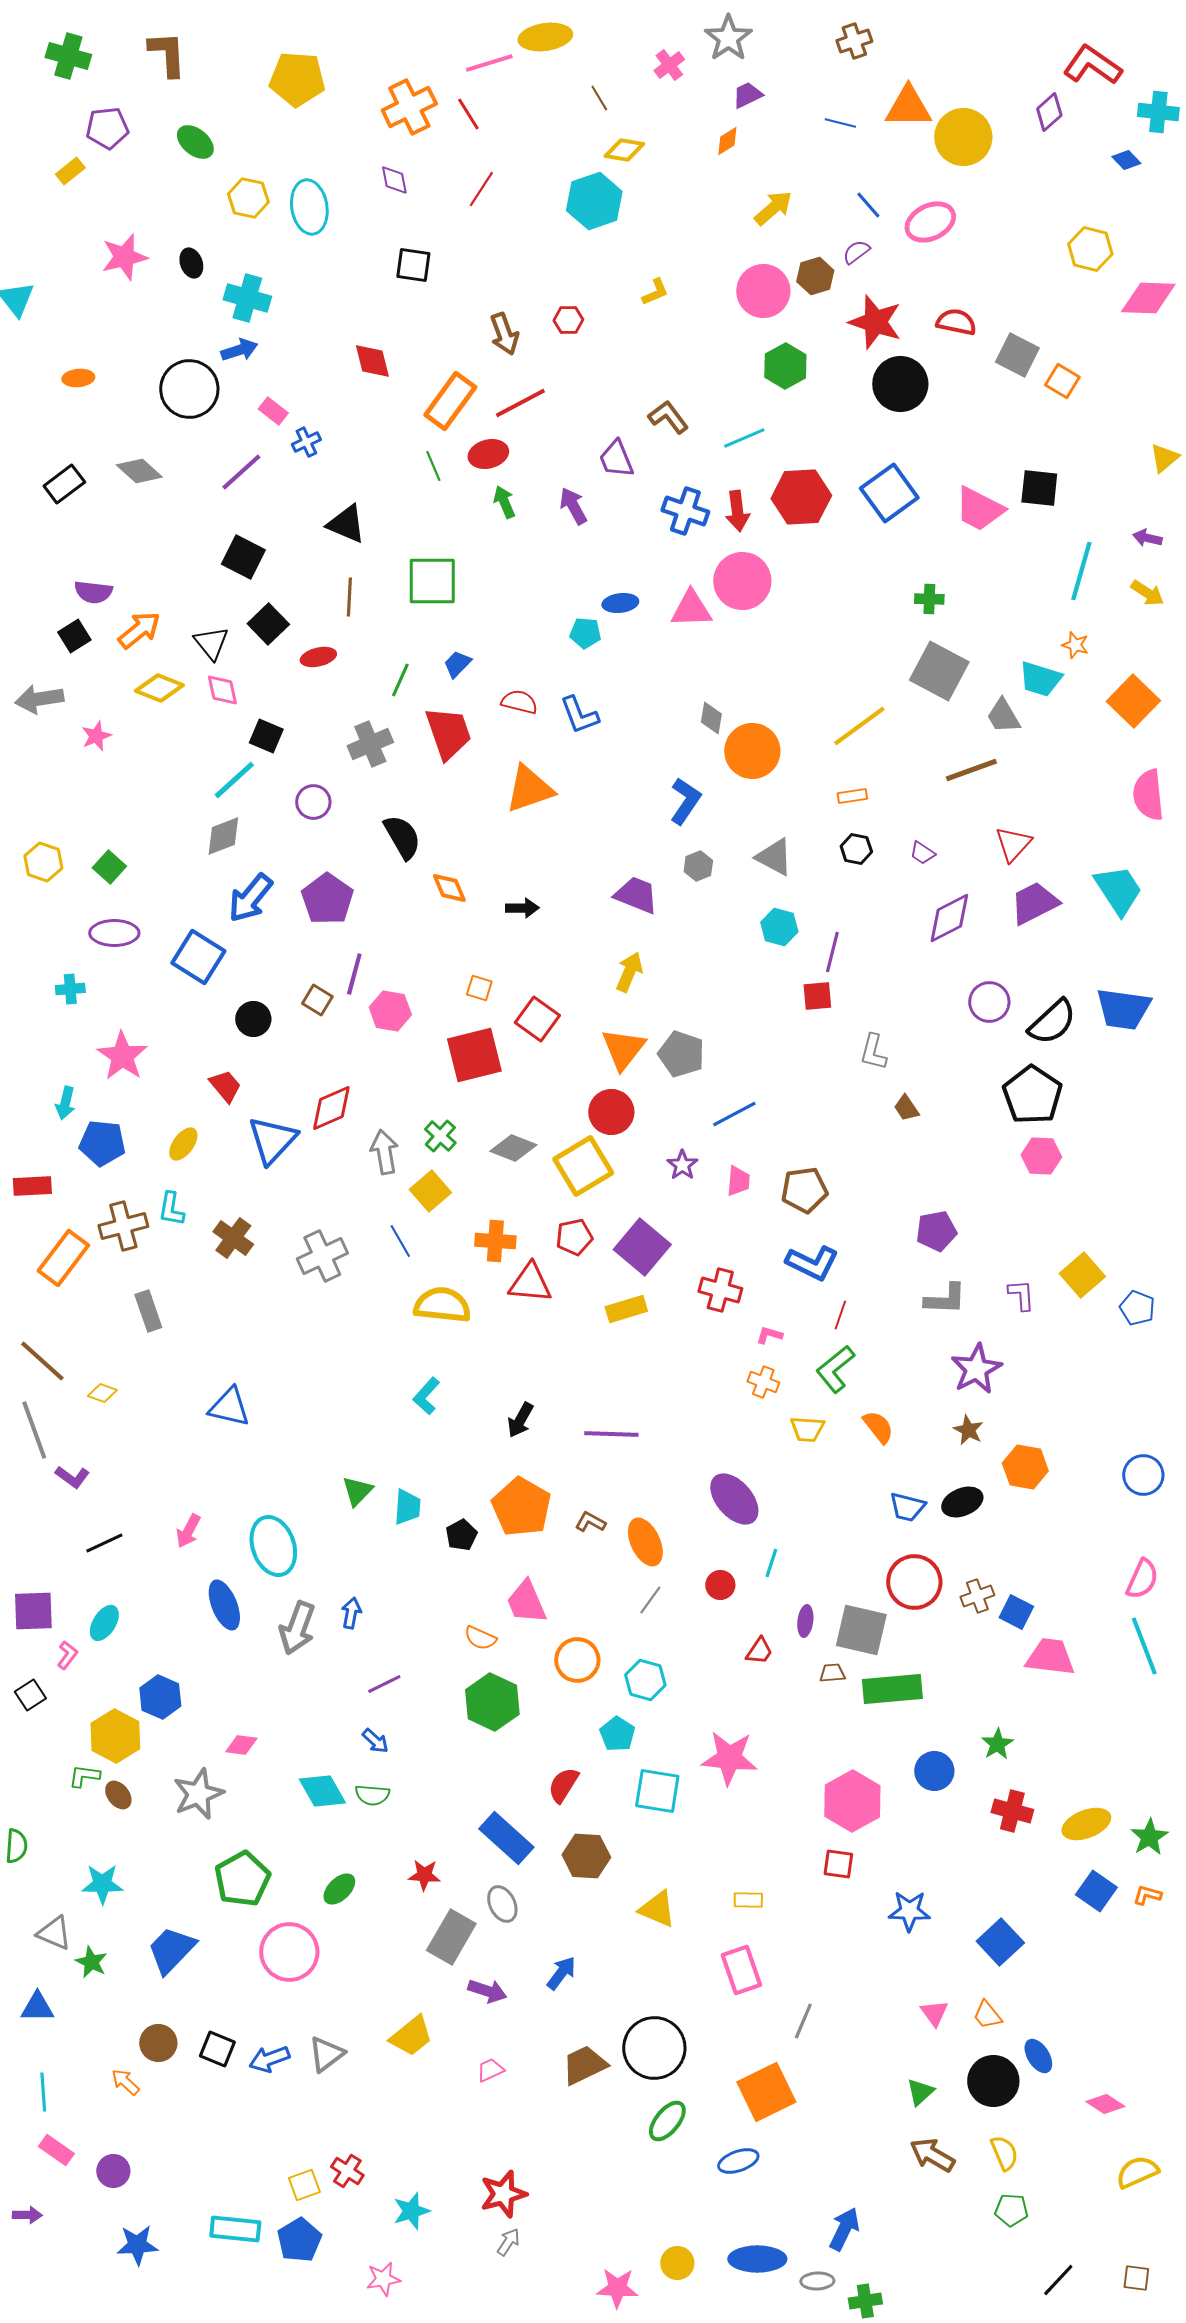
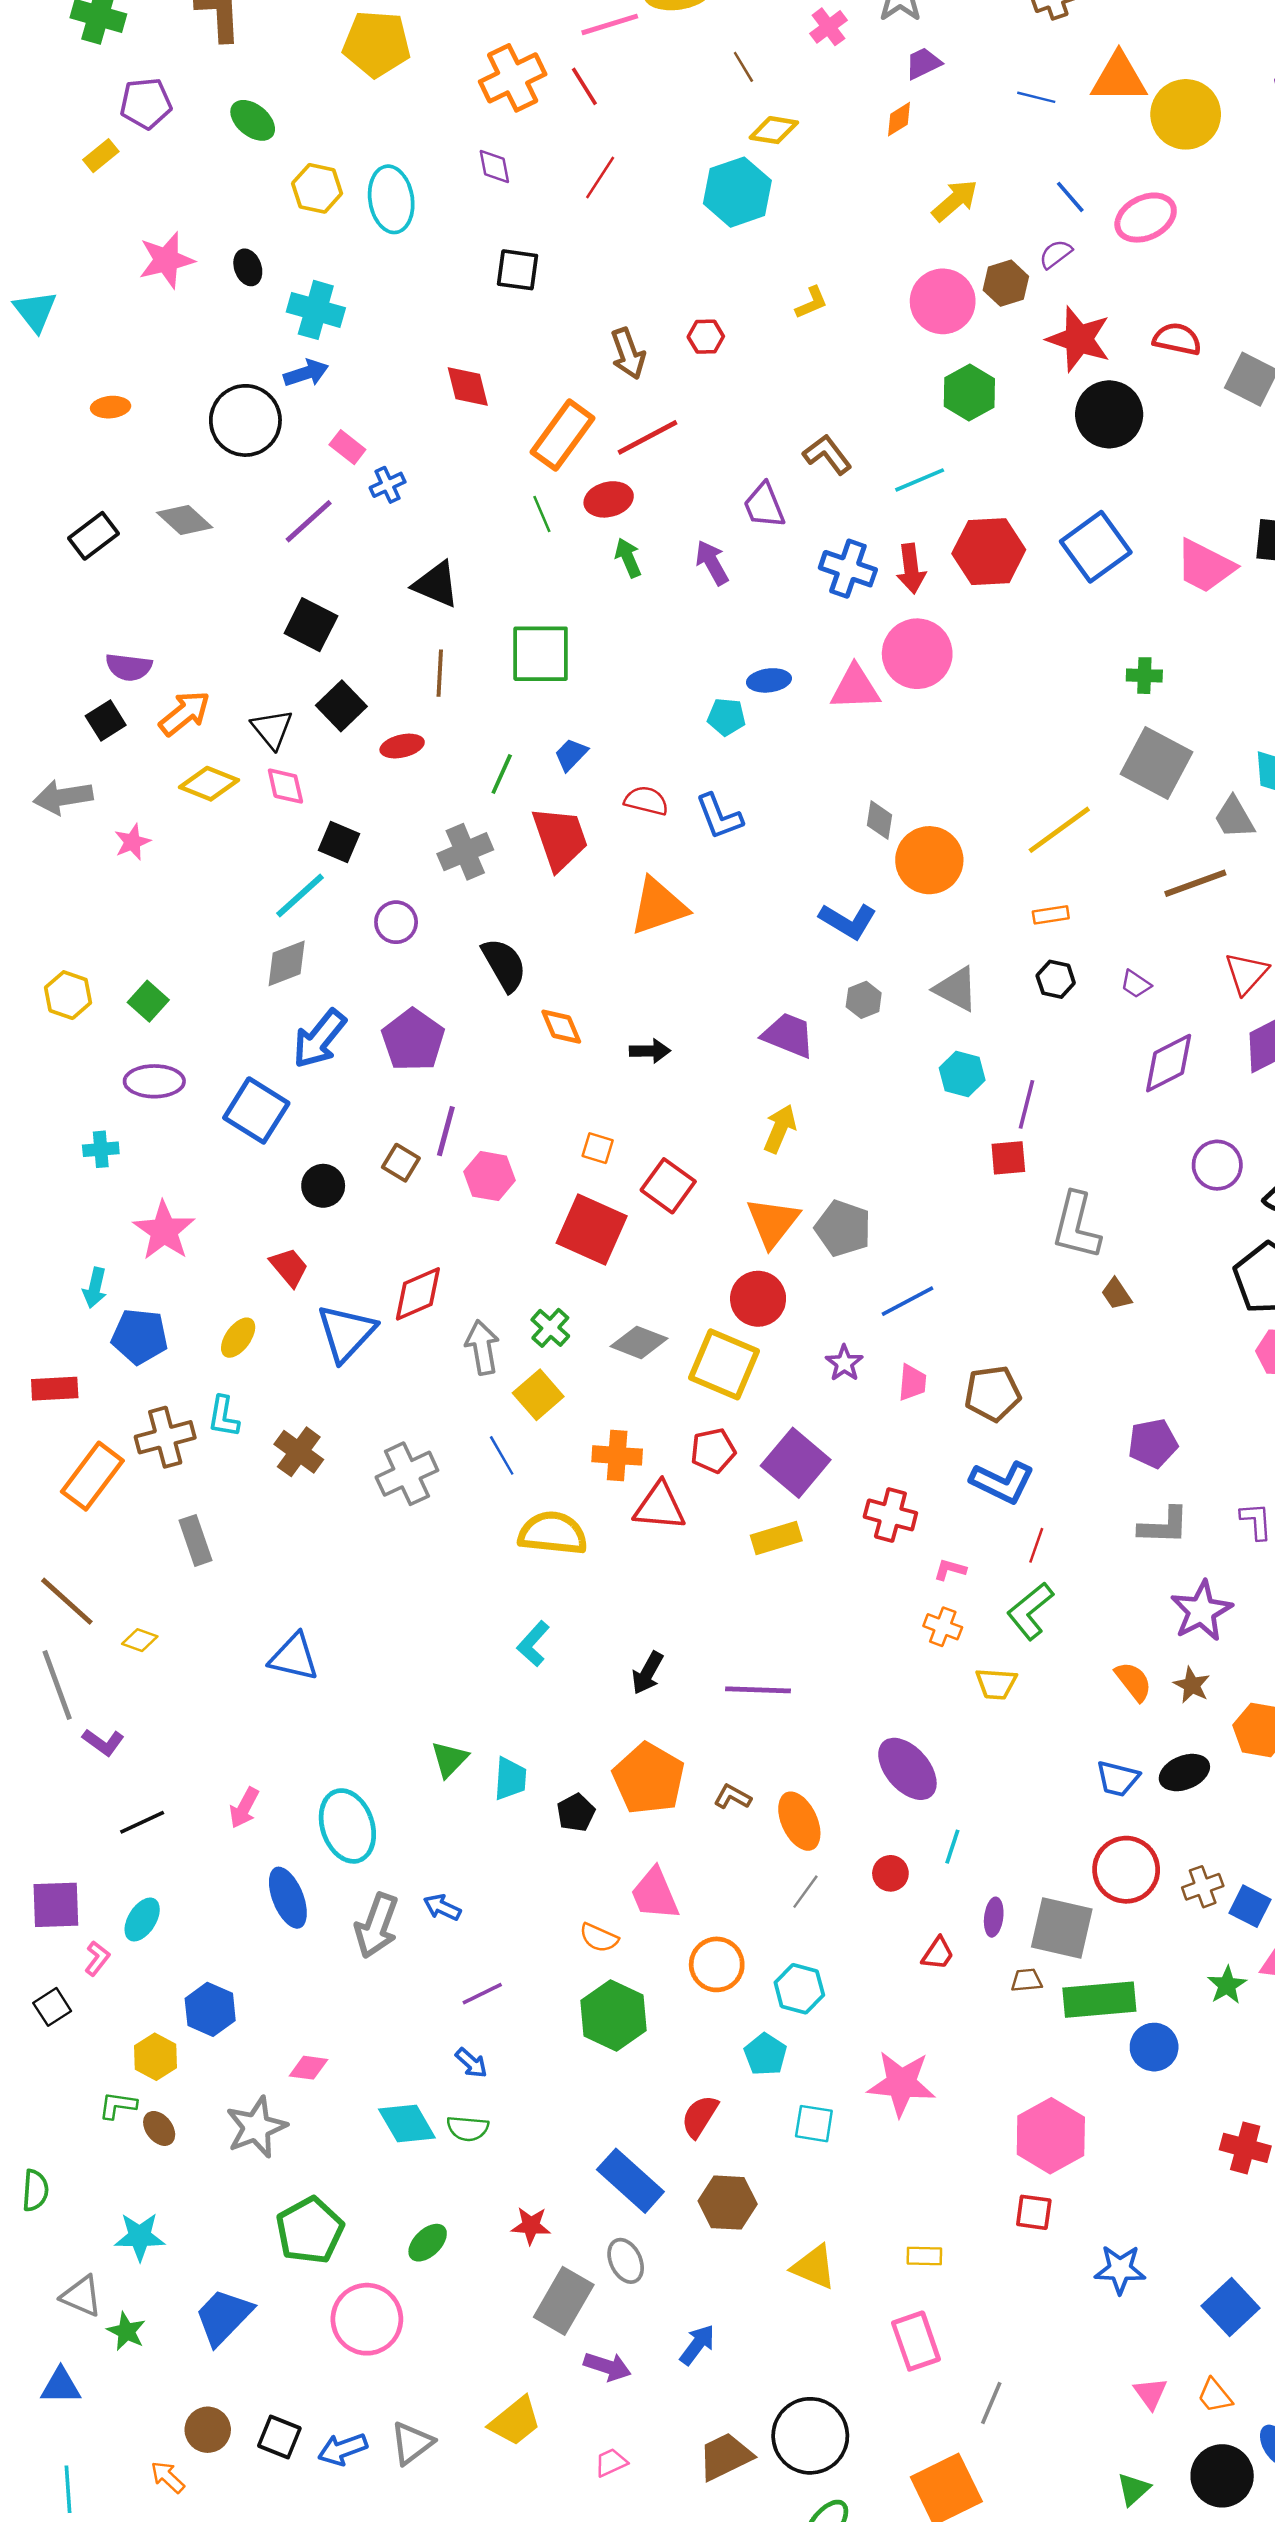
blue L-shape: (685, 801) -> (848, 921), turned 87
gray L-shape: (873, 1052) -> (1076, 1226), size x1.5
red square: (474, 1055) -> (592, 1230), turned 38
yellow square: (583, 1166) -> (724, 1364), turned -36
orange semicircle: (878, 1427) -> (1133, 1681), moved
blue arrow: (351, 1613) -> (442, 1907), turned -76
yellow hexagon: (115, 1736) -> (155, 2057), size x0.7
green star: (997, 1744) -> (1227, 1985), moved
blue circle: (934, 1771) -> (1154, 2047), moved
cyan square: (657, 1791) -> (814, 2124), size x0.7

